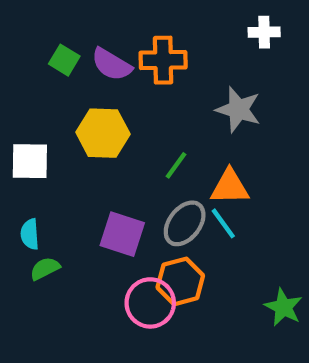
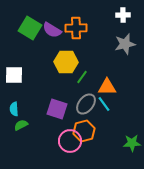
green square: (64, 60) -> (30, 28), size x1.6
gray star: (238, 110) -> (125, 44), moved, turned -30
yellow hexagon: (103, 133) -> (66, 62), moved
green star: (283, 307) -> (132, 143), turned -30

